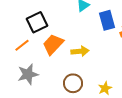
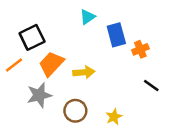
gray star: (28, 74) -> (39, 95), moved

